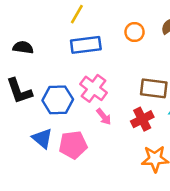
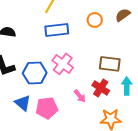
pink arrow: (104, 117) -> (80, 96), moved
red cross: (142, 119) -> (101, 88), turned -30

